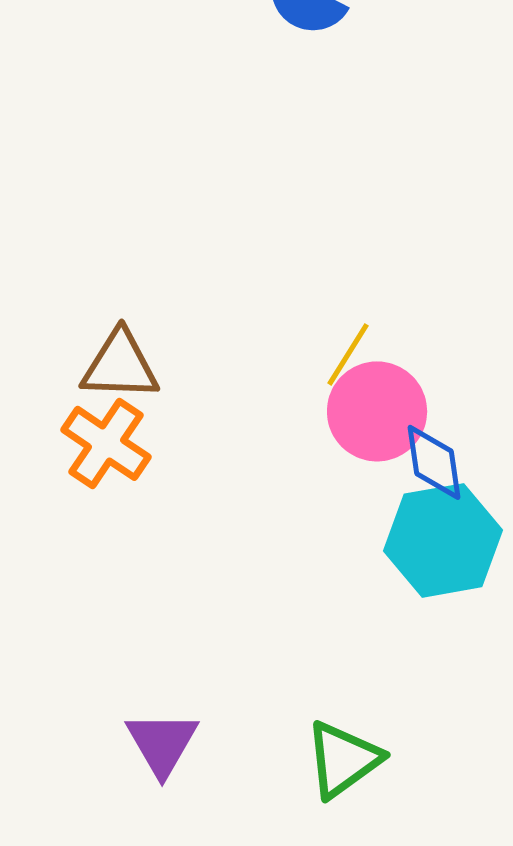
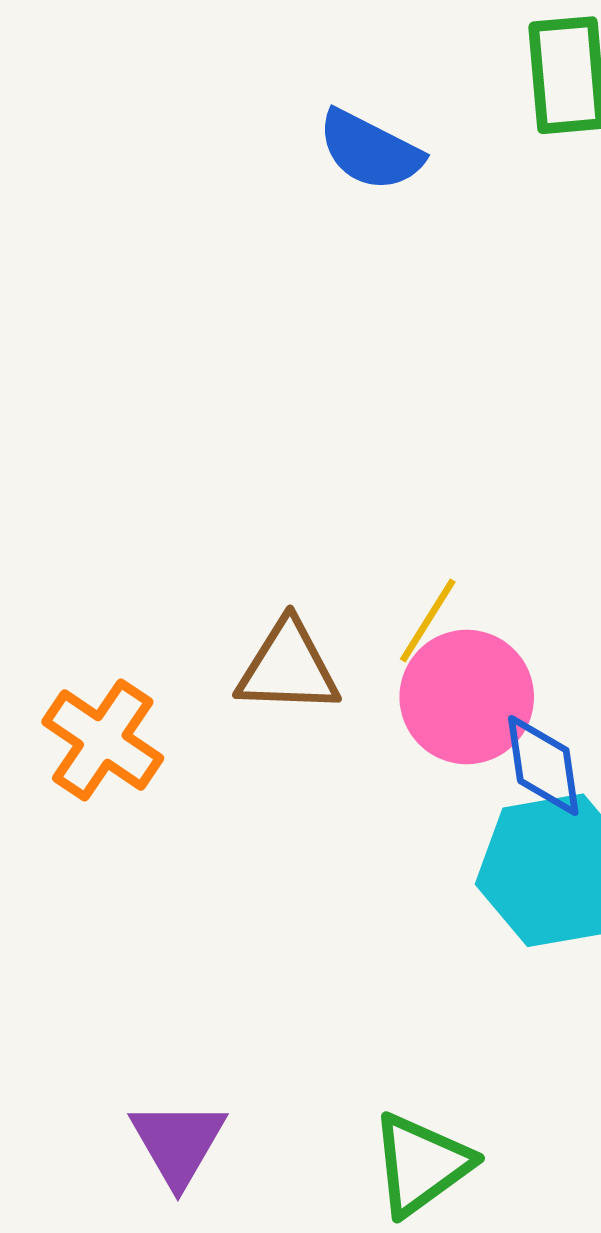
brown triangle: (120, 365) -> (288, 667), moved

